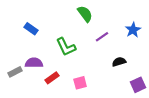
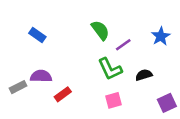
green semicircle: (85, 14) -> (100, 30), moved
green L-shape: (66, 47) -> (110, 69), moved
pink square: (80, 83) -> (114, 100), moved

